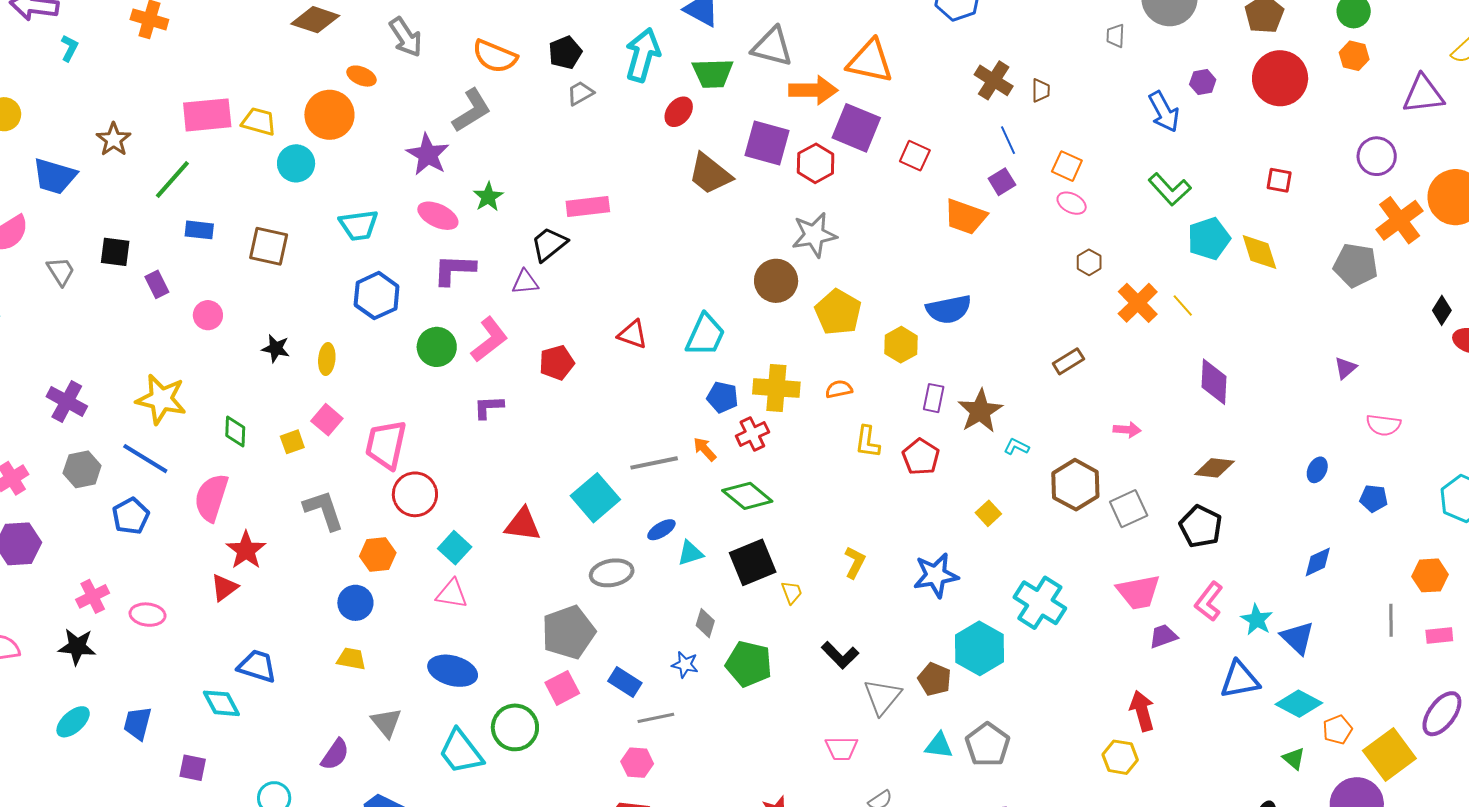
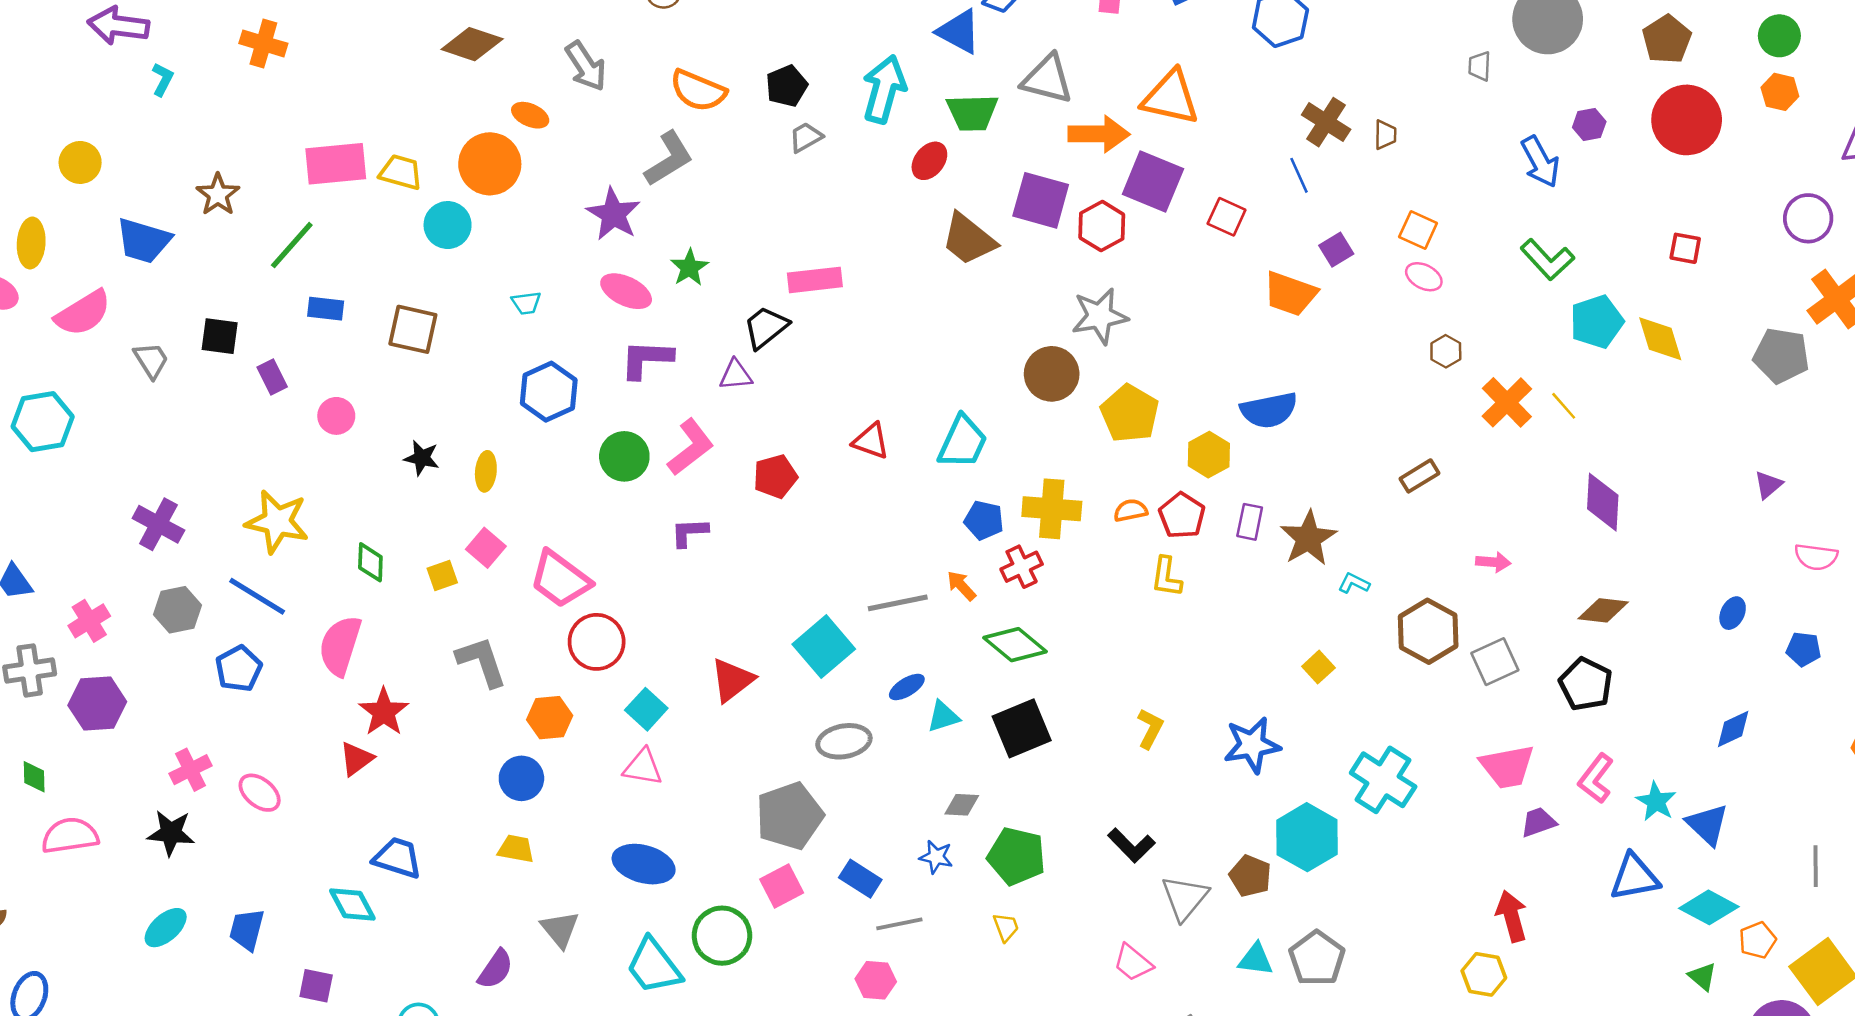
blue line: (1008, 140) -> (1299, 175), moved
cyan trapezoid: (359, 225) -> (526, 303), size x0.6
pink trapezoid: (386, 445) -> (560, 579), turned -66
red pentagon: (921, 457) -> (1182, 516), moved
red triangle: (523, 524) -> (732, 680), turned -45
yellow trapezoid: (792, 592) -> (1006, 927), moved
pink ellipse: (148, 615) -> (260, 793), turned 32
gray line: (1391, 620) -> (1816, 866), moved
gray diamond: (705, 623) -> (962, 805), turned 76
pink trapezoid: (841, 748) -> (1133, 963), turned 40

